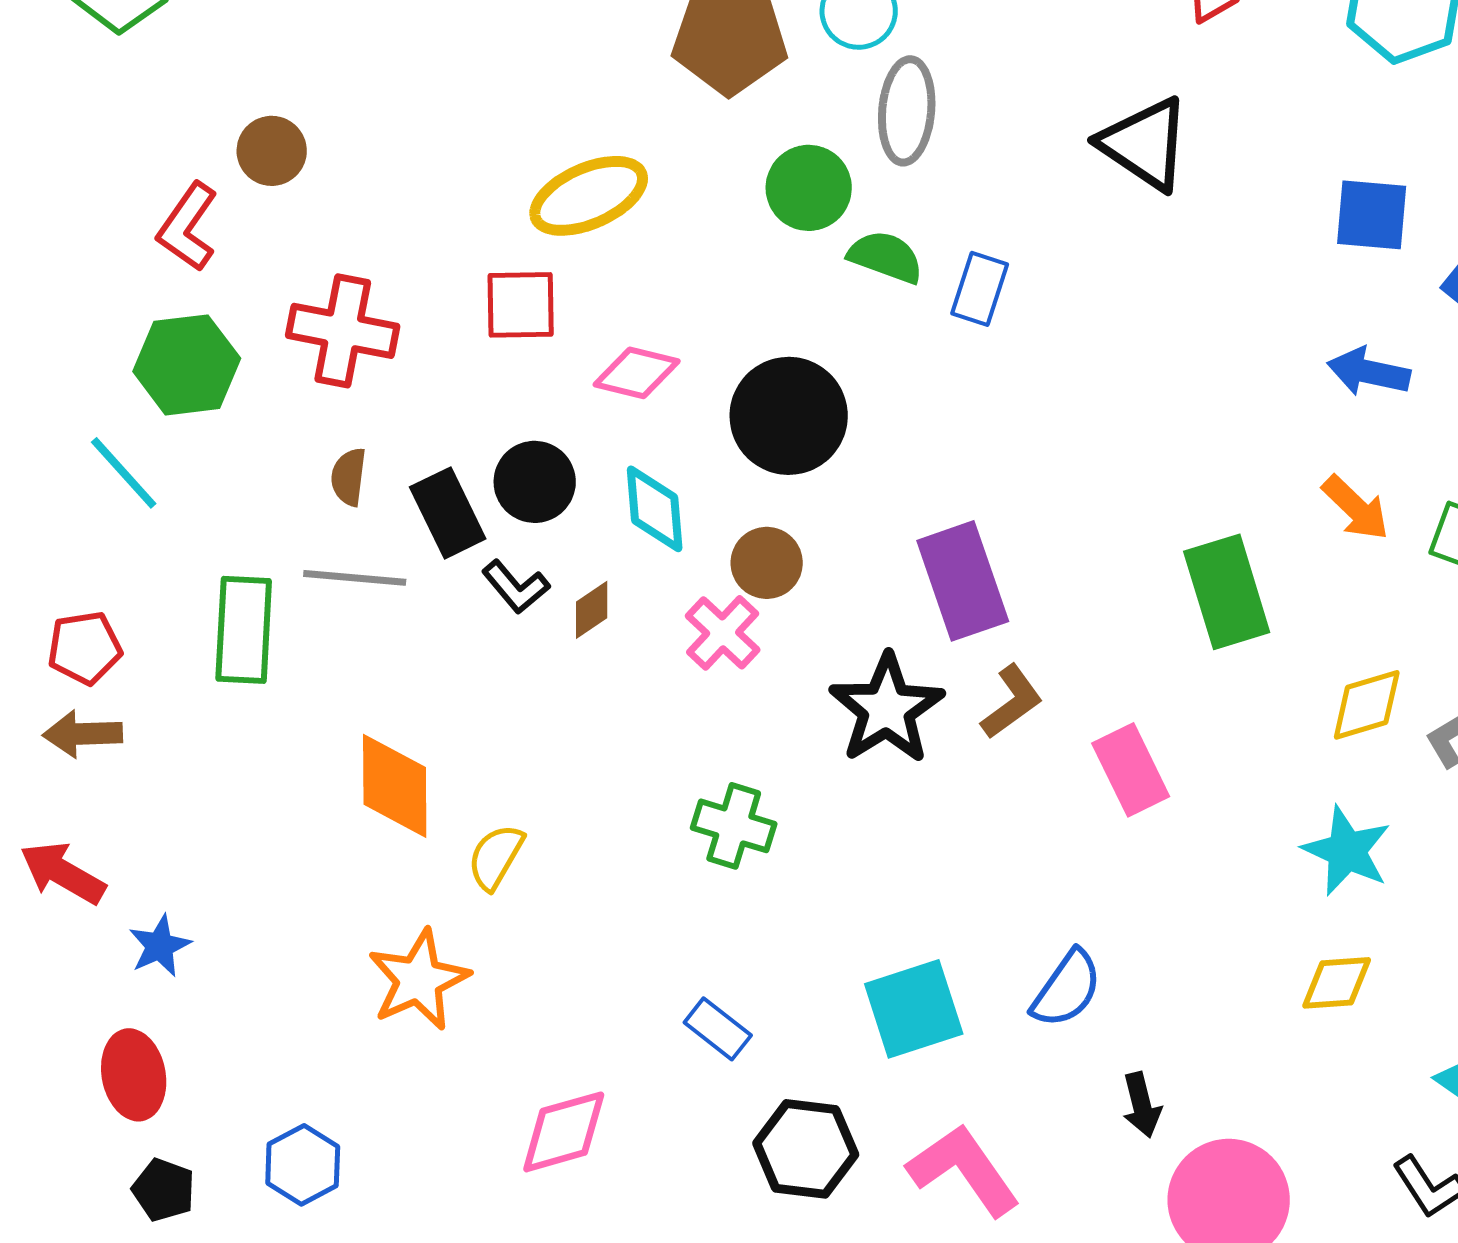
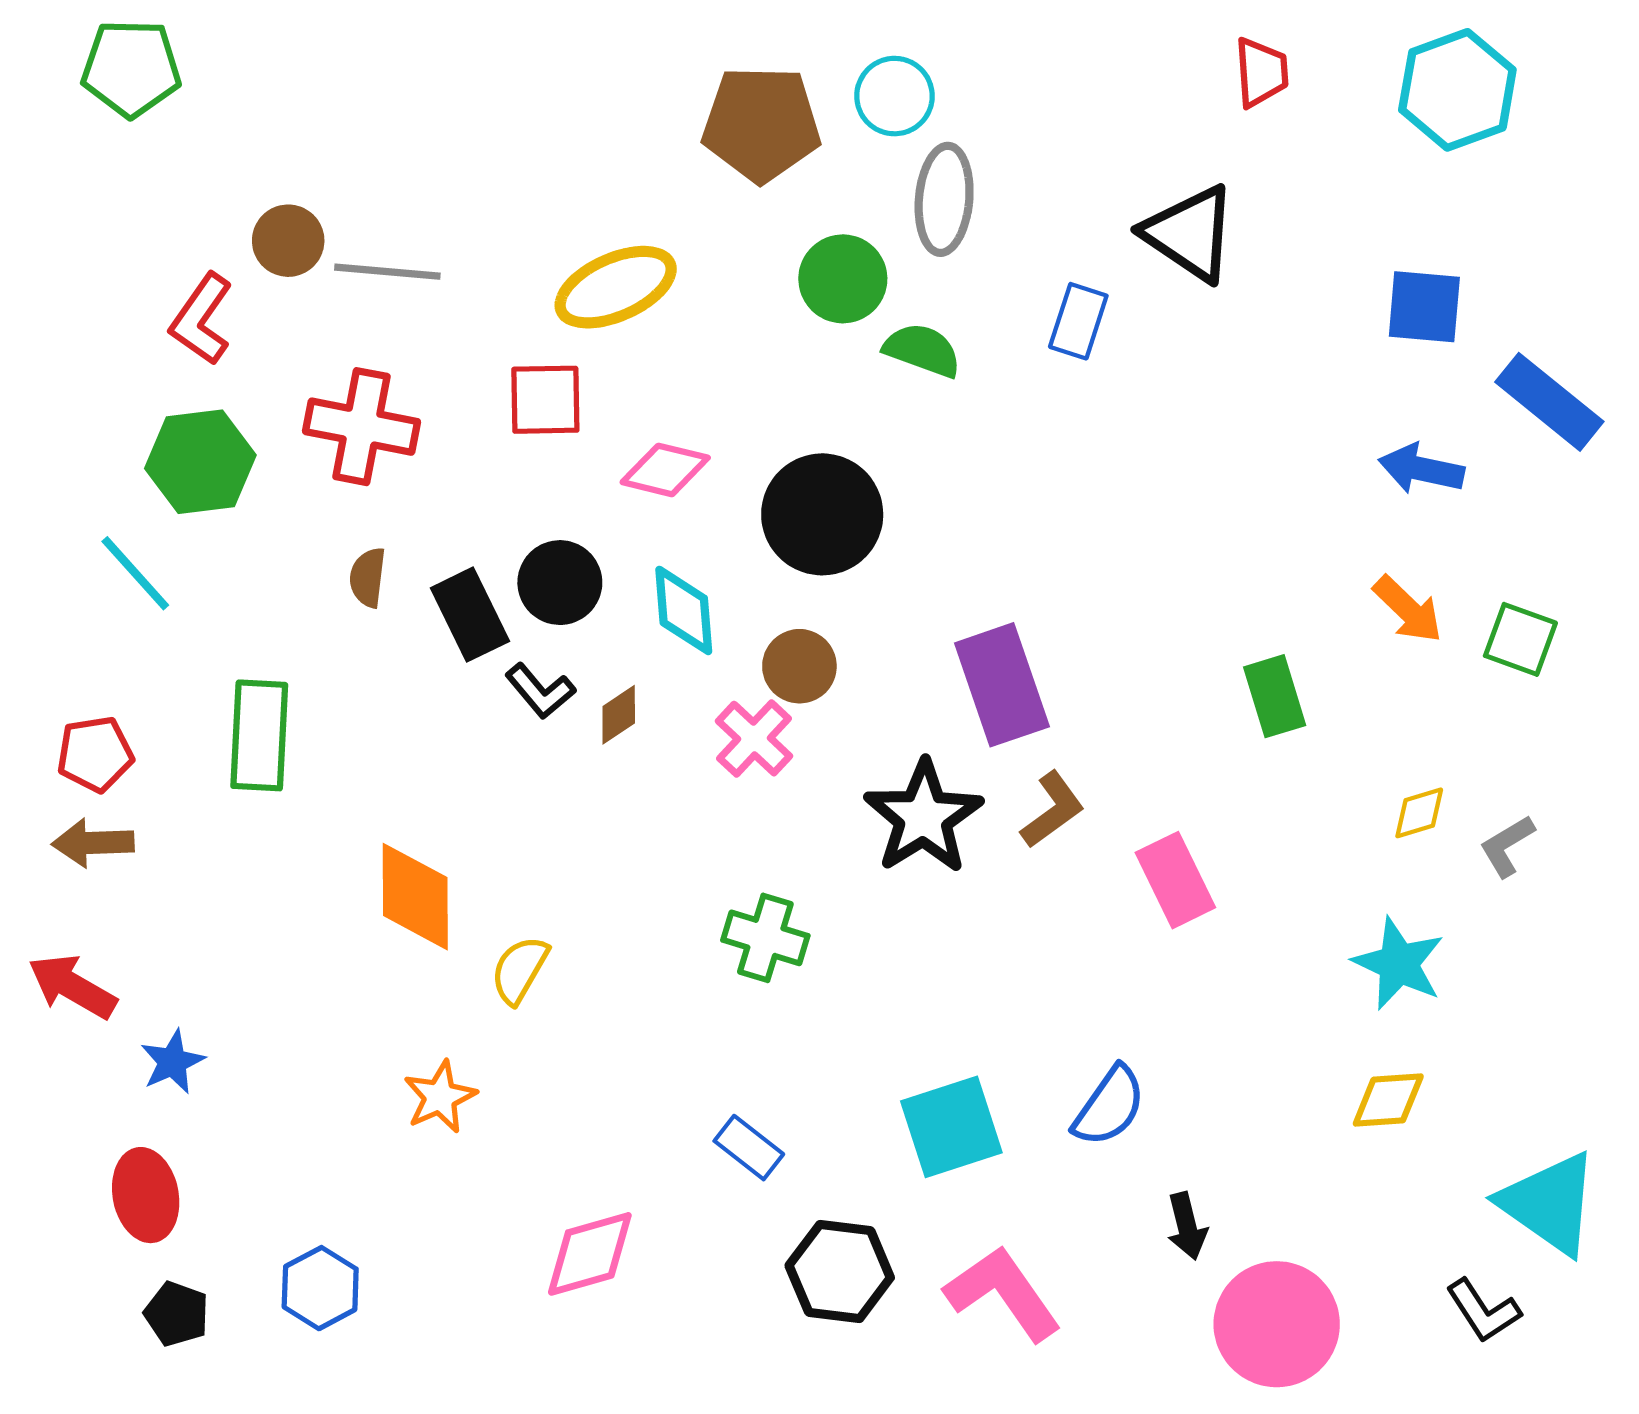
blue rectangle: (980, 289) -> (1078, 321), moved
gray line: (355, 578) -> (387, 272), moved
green rectangle: (1227, 592) -> (1275, 696), size x0.7
yellow diamond: (1367, 705) -> (1419, 813), size x0.7
orange star: (419, 980) -> (440, 1097), size x0.7

